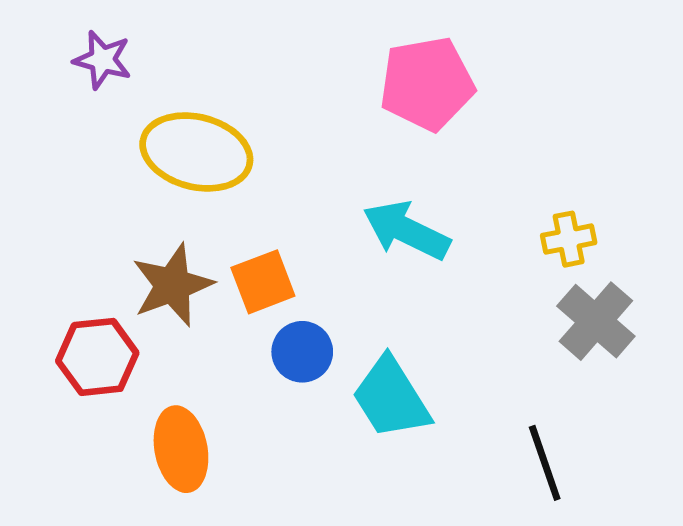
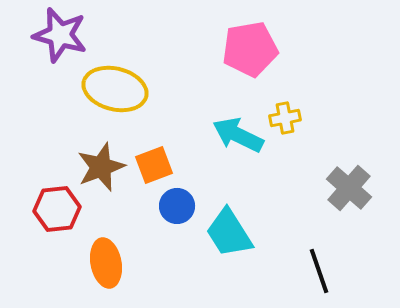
purple star: (102, 60) -> (60, 35), size x1.6
yellow cross: (569, 239) -> (285, 118), moved

